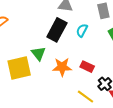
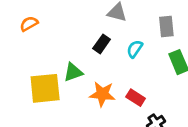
black rectangle: (57, 30) -> (102, 44), size x0.6
green triangle: (38, 53) -> (73, 72), turned 42

